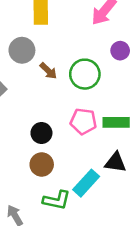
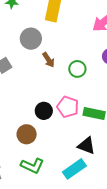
green circle: (85, 74) -> (77, 69), size x0.7
black circle: (41, 133) -> (44, 111), moved
cyan rectangle: (86, 183) -> (74, 169), moved

